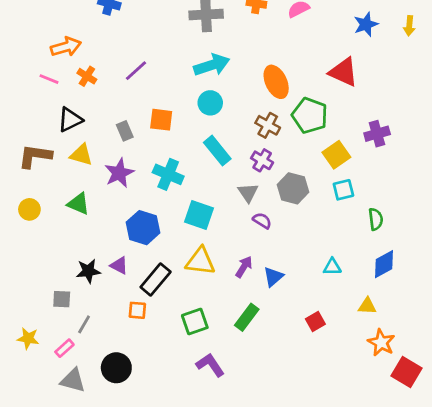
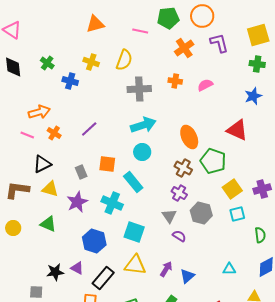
purple cross: (377, 134) -> (262, 189), moved
cyan rectangle: (217, 151) -> (133, 182), moved

